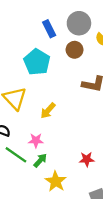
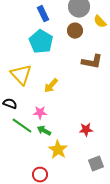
blue rectangle: (49, 29) -> (43, 14), moved
green arrow: (40, 160) -> (44, 131), turned -104

